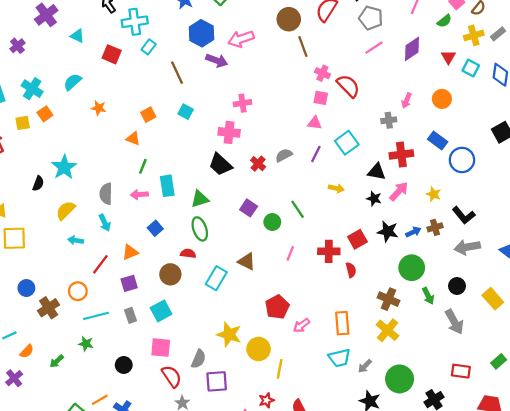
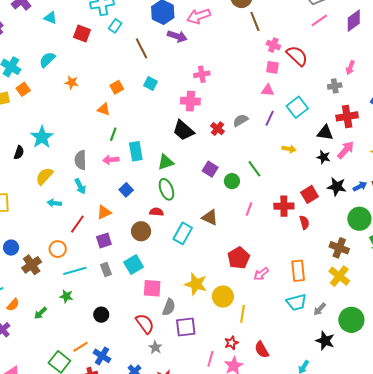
pink square: (161, 348) -> (152, 288), moved

